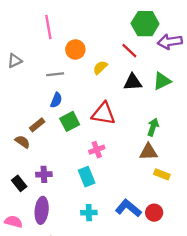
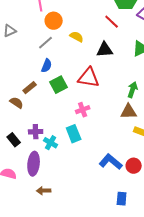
orange circle: (75, 49) -> (54, 21), moved
yellow semicircle: (100, 67) -> (77, 37), moved, turned 72
gray line: (55, 74) -> (46, 43), turned -35
black triangle: (133, 82) -> (105, 50), moved
cyan cross: (89, 213) -> (51, 143), moved, turned 32

